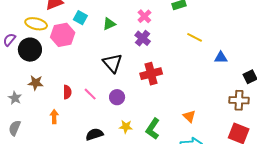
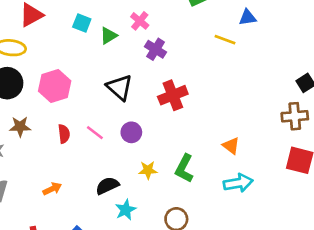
pink cross: (144, 16) -> (140, 21), moved
cyan square: (80, 18) -> (82, 23), moved
pink hexagon: (63, 35) -> (55, 86), moved
blue triangle: (221, 58) -> (247, 17), moved
orange arrow: (54, 117) -> (52, 189), moved, turned 72

